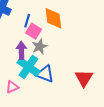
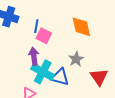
orange diamond: (53, 18) -> (81, 27), moved
gray star: (40, 47) -> (76, 59), moved

